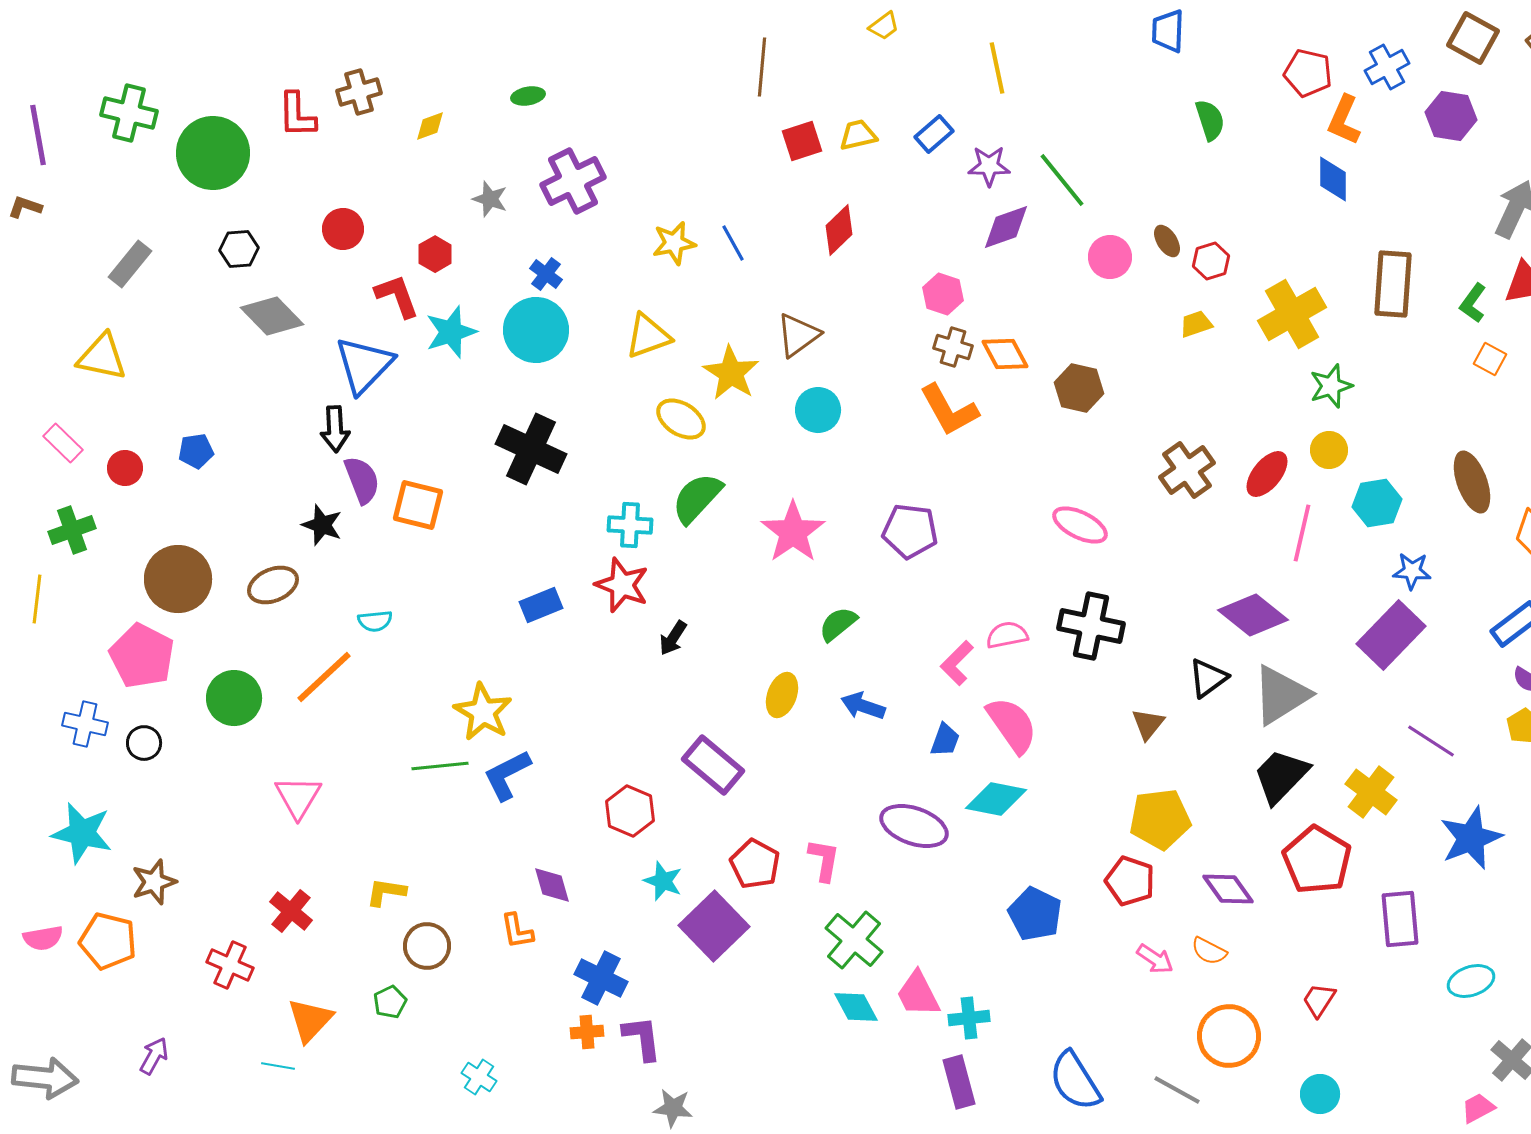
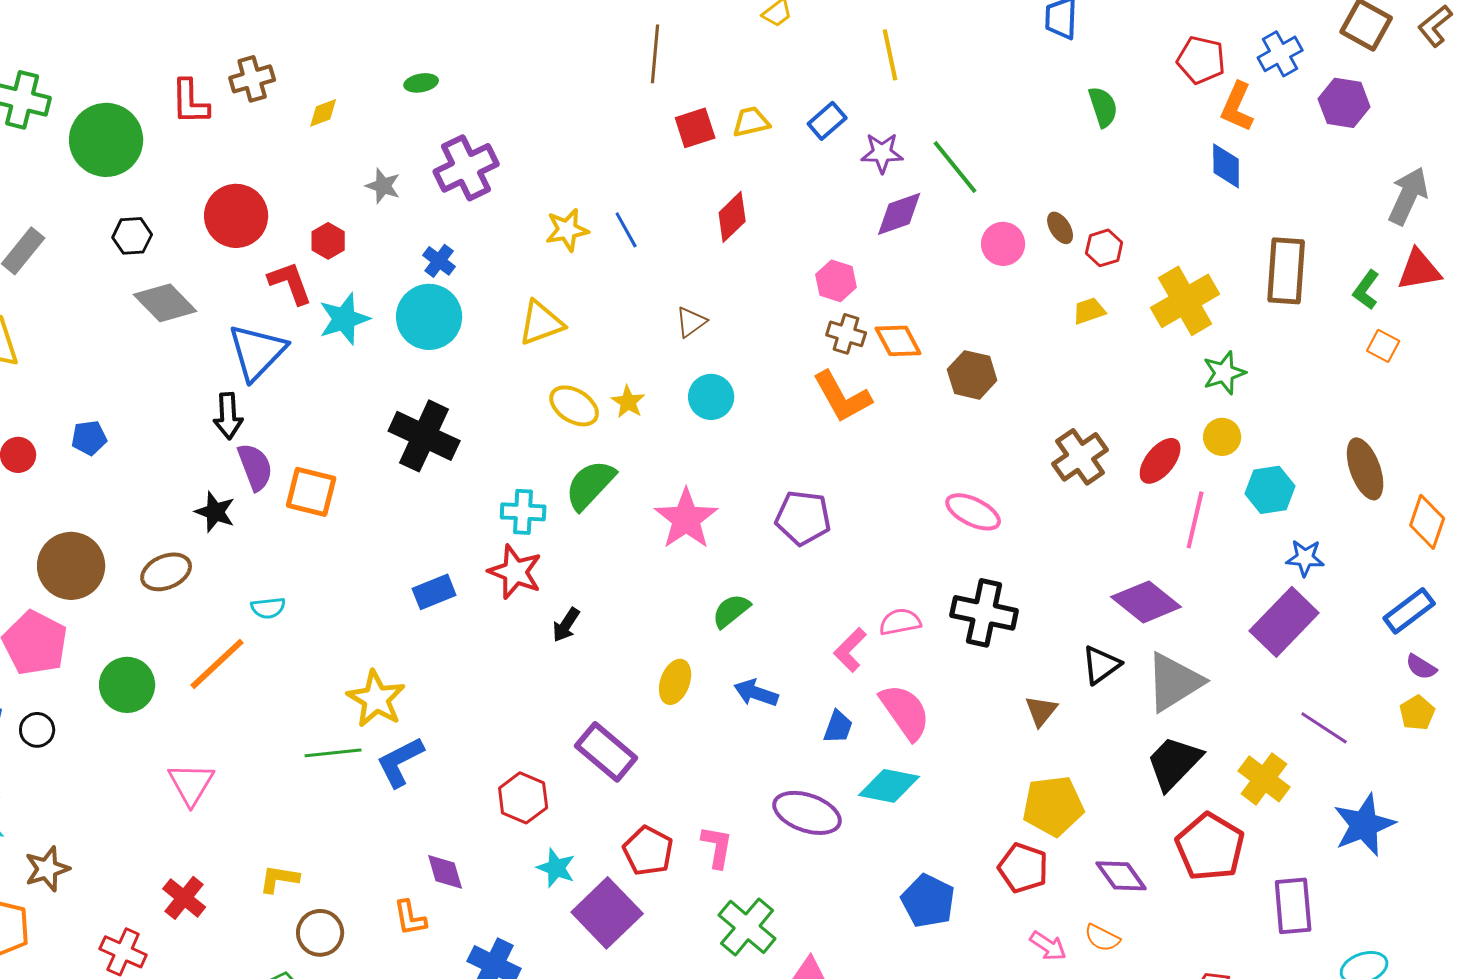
red circle: (343, 229) -> (236, 216), size x1.5
brown triangle: (798, 335) -> (691, 322), size x0.7
yellow star: (731, 373) -> (628, 402), moved, size x0.6

